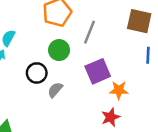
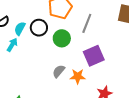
black circle: (37, 73) -> (39, 28), moved
orange star: (119, 90) -> (78, 76), moved

